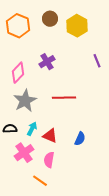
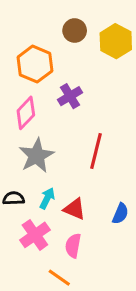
orange hexagon: (18, 26) -> (35, 64), moved
red line: (64, 98) -> (96, 151), turned -75

